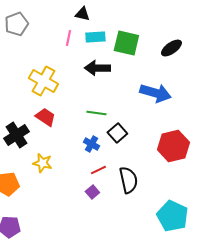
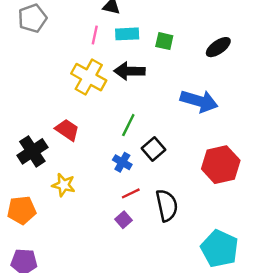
green square: (126, 43) -> (164, 41), size x0.6
yellow cross: (43, 81) -> (89, 77), moved
green line: (96, 113) -> (128, 125), turned -72

